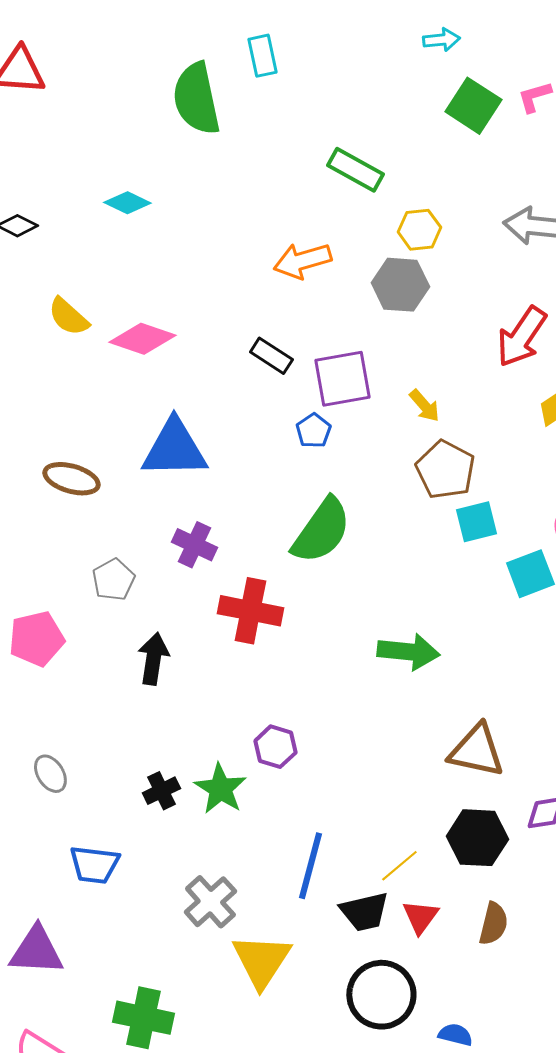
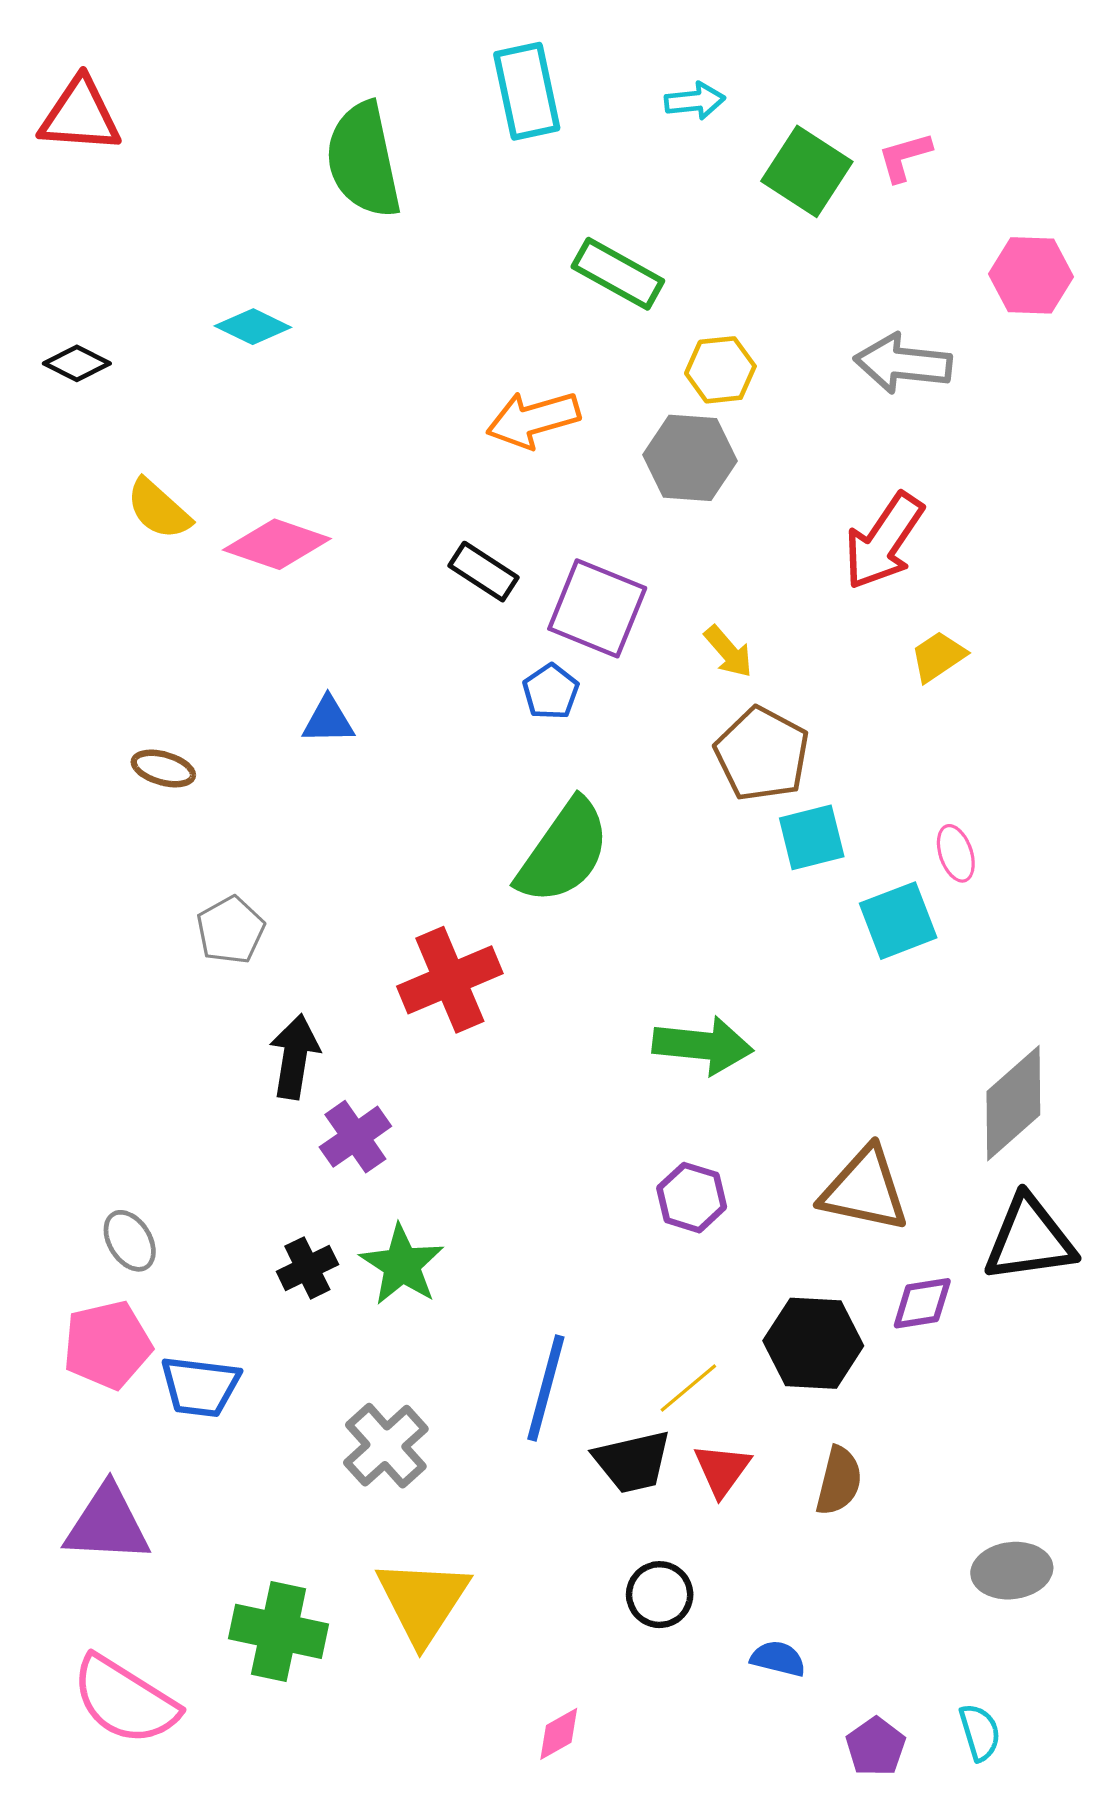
cyan arrow: (441, 40) -> (695, 101), moved
cyan rectangle: (262, 56) -> (527, 91), moved, size x1.4
purple square: (342, 379) -> (597, 608), turned 32
blue triangle: (174, 449) -> (328, 720), size x0.5
brown ellipse: (71, 479) -> (163, 768), size x0.7
purple cross: (194, 545) -> (355, 1137), moved, turned 30
red cross: (250, 611) -> (450, 980), turned -34
pink pentagon: (36, 639) -> (107, 1345), moved
purple hexagon: (275, 747) -> (692, 1198), moved
brown triangle: (476, 751) -> (865, 1190), moved
yellow triangle: (261, 961) -> (423, 1601), moved
black circle: (381, 995) -> (660, 1595), size x0.6

